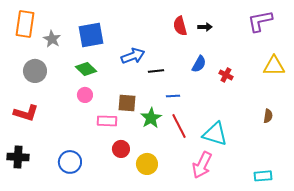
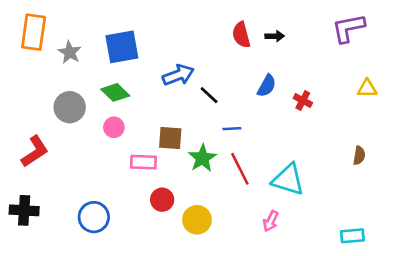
yellow triangle: (274, 66) -> (367, 88), size x0.7
gray circle: (35, 71) -> (70, 107), moved
black line: (156, 71) -> (209, 95), turned 49
red L-shape: (26, 113) -> (35, 151), turned -50
pink arrow: (202, 165) -> (271, 221), size x0.6

